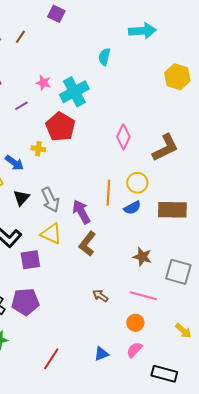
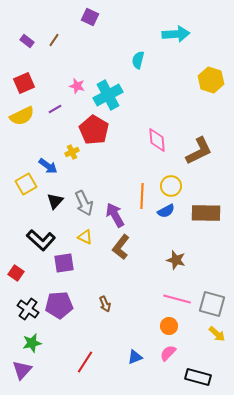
pink diamond: (123, 137) -> (157, 140), turned -30
yellow cross: (38, 149) -> (72, 152), turned -32
yellow triangle: (51, 234) -> (85, 237), size x0.7
gray square: (178, 272) -> (212, 304), moved
brown arrow: (100, 296) -> (105, 304), moved, turned -147

